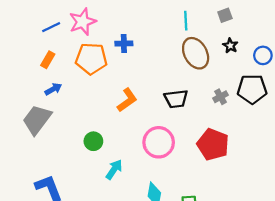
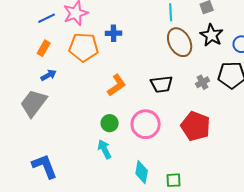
black star: (230, 46) -> (212, 35), size x1.6
green circle: (93, 141) -> (110, 123), moved
cyan arrow: (114, 169) -> (105, 149), turned -60

